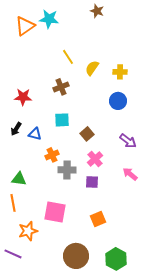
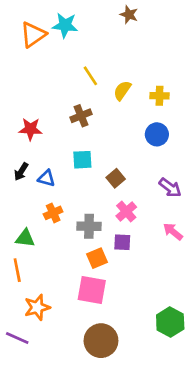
orange cross: (52, 155) -> (53, 213), moved
pink square: (55, 212) -> (92, 290), moved
orange square: (98, 219) -> (97, 258), moved
green hexagon: (116, 259) -> (170, 322), moved

